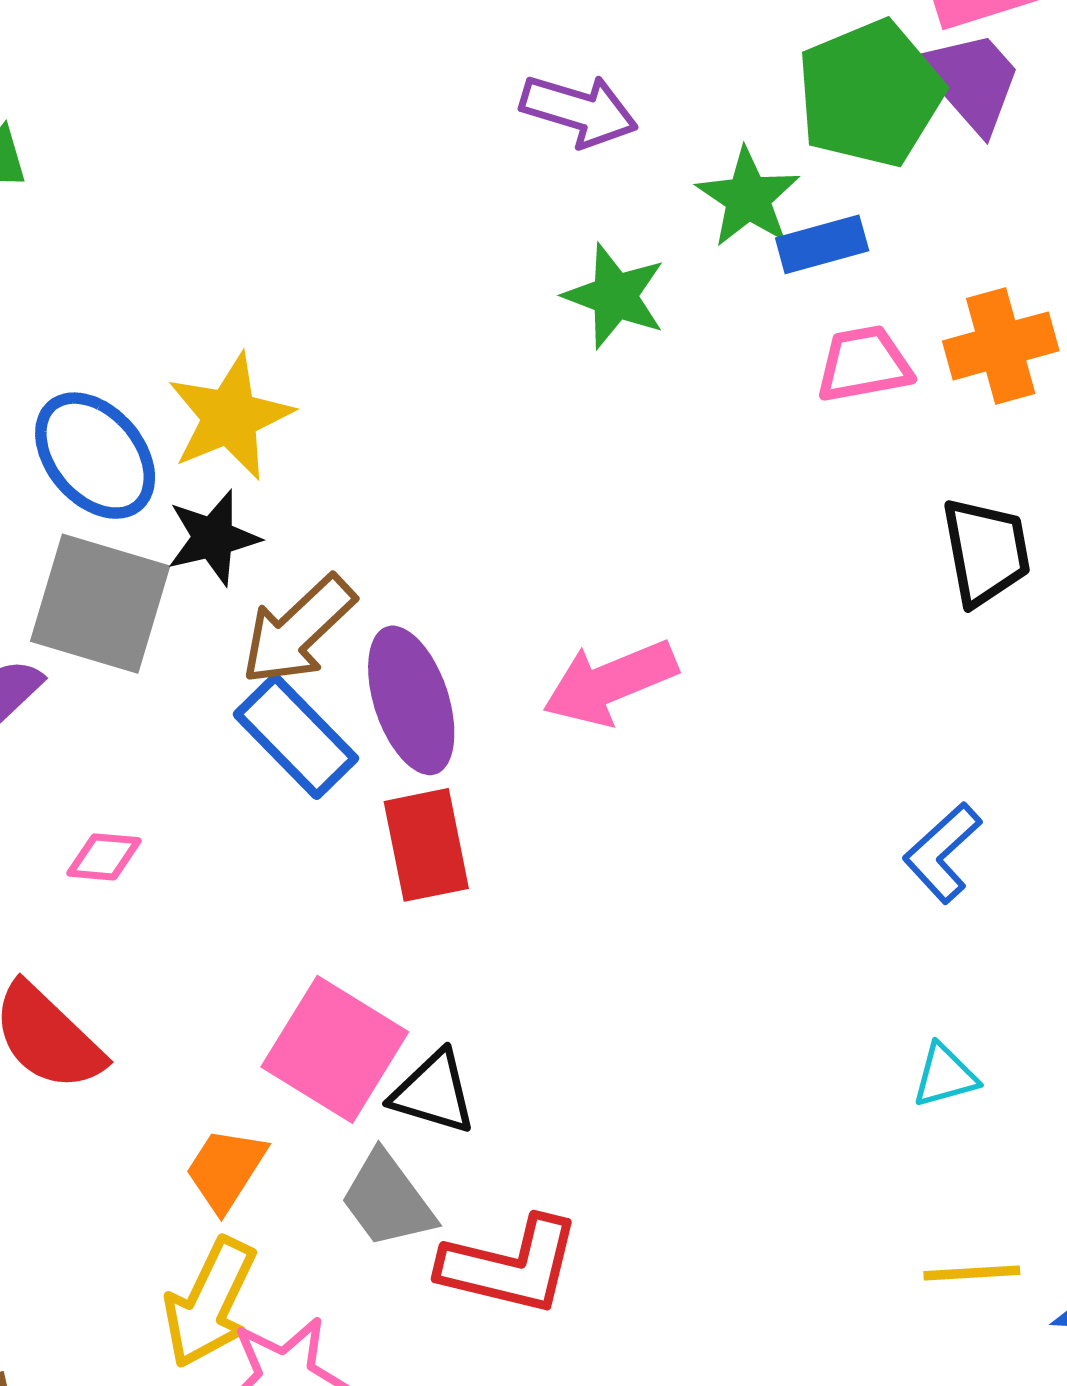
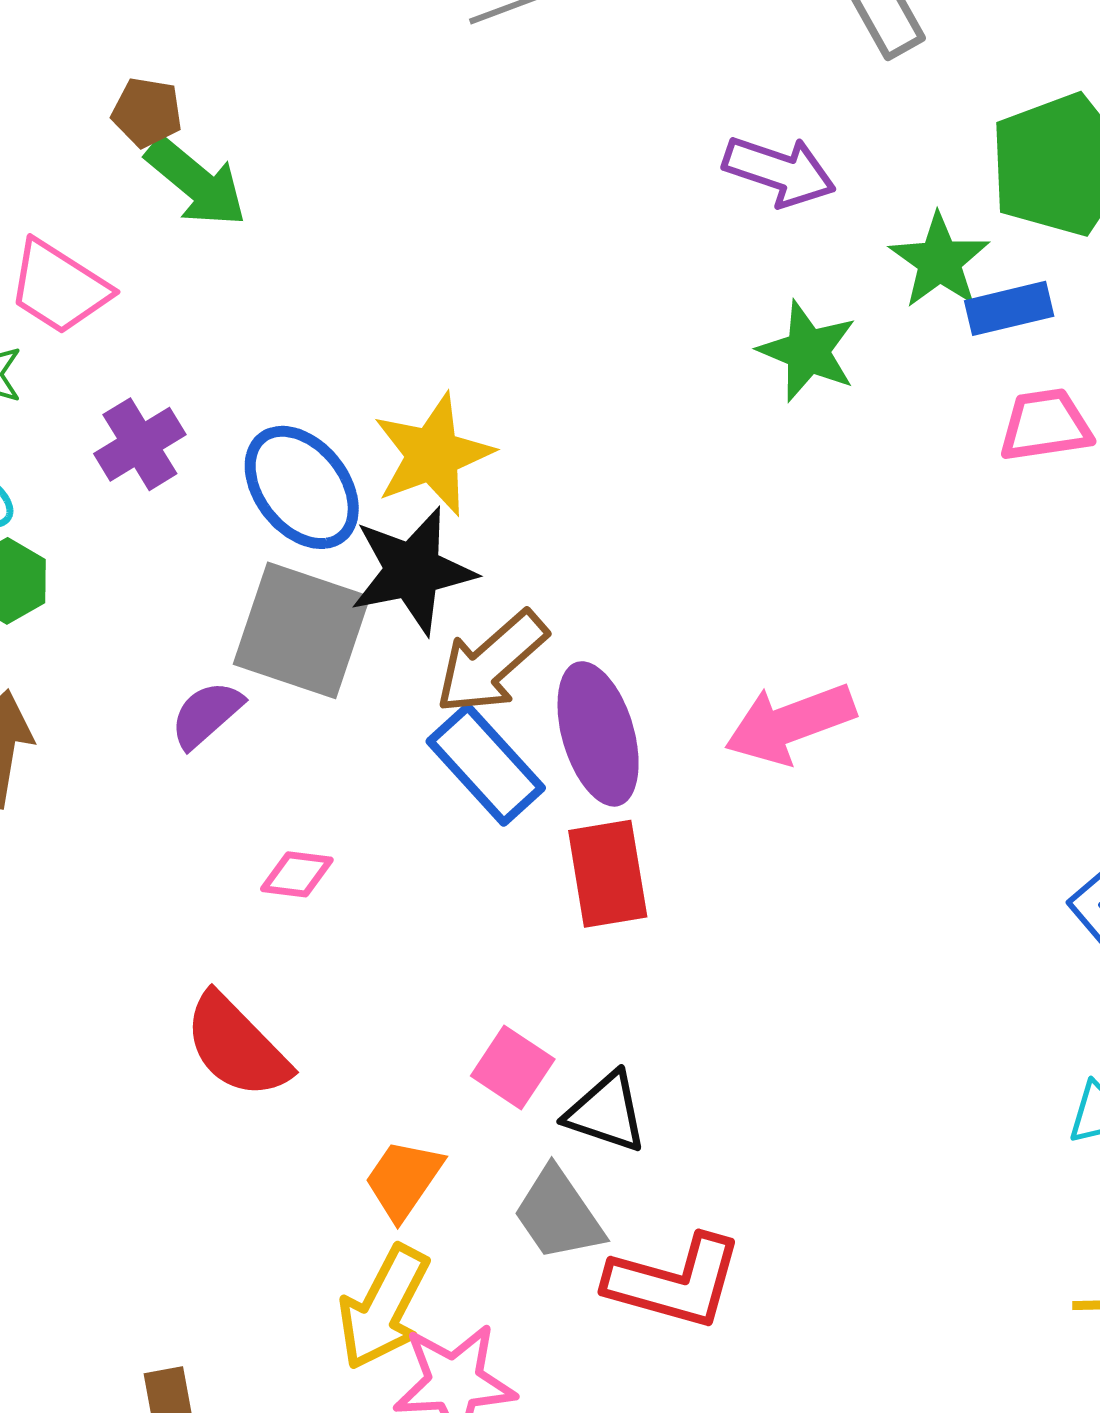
black star: (213, 538) -> (413, 571), size x1.4
pink square: (335, 1049) -> (513, 1068), size x0.6

